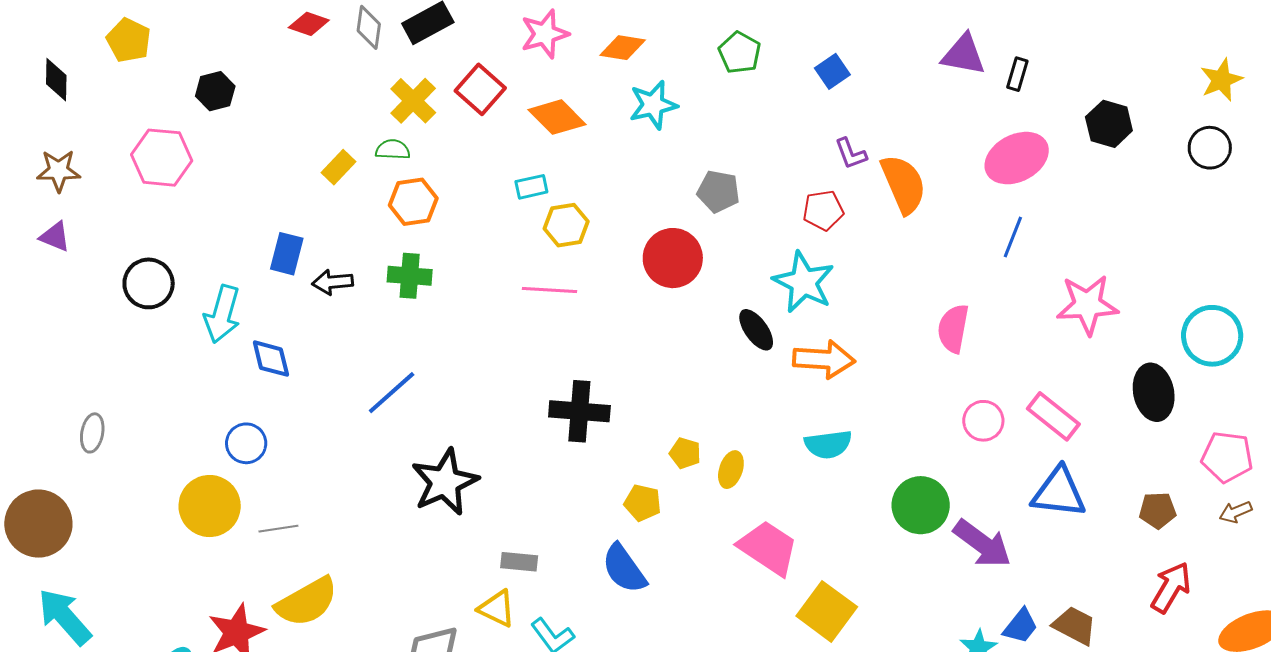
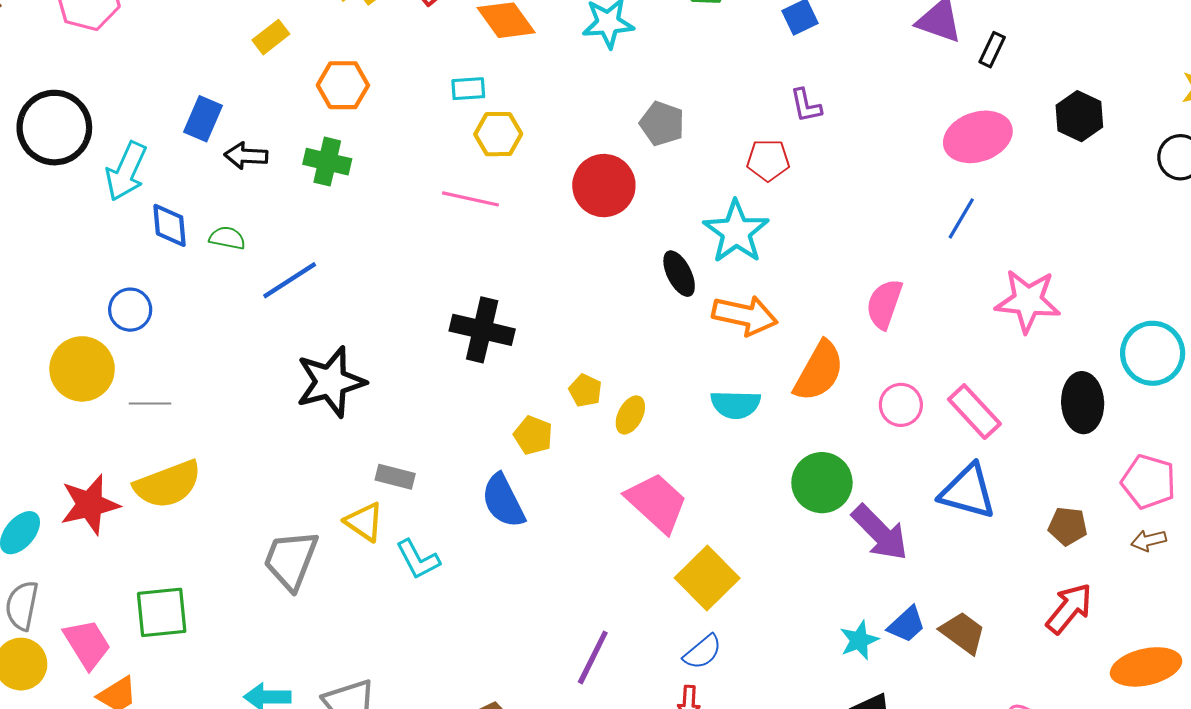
green semicircle: (393, 150) -> (227, 238), moved
orange semicircle: (903, 184) -> (819, 371), moved, turned 44
black circle: (149, 283) -> (54, 128), size x1.4

